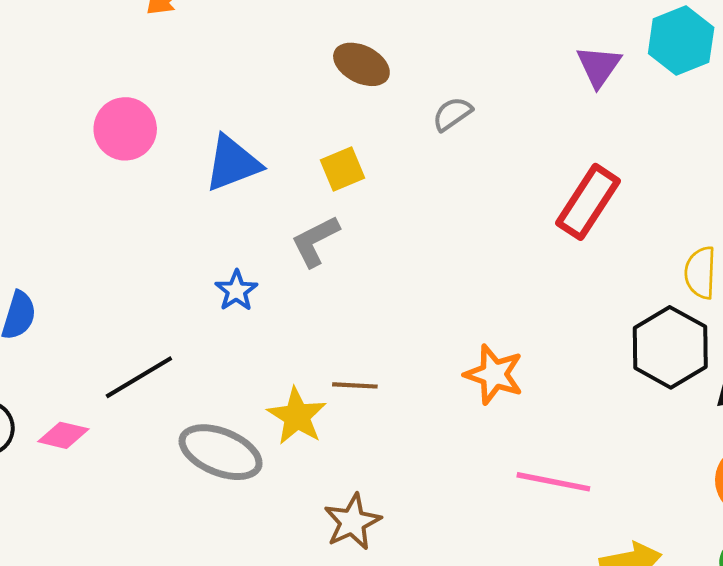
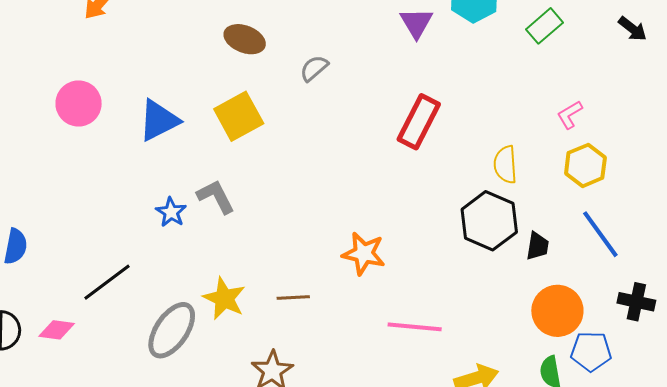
yellow square: (342, 169) -> (239, 116), size x1.5
gray L-shape: (315, 241) -> (216, 197), moved, turned 96
brown line: (355, 385) -> (293, 298), moved
gray ellipse: (221, 452) -> (172, 330), turned -72

